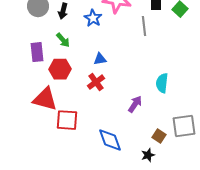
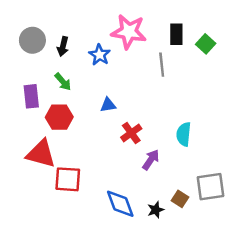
red cross: (96, 82) -> (131, 133), moved
black star: (148, 155) -> (156, 210), moved

